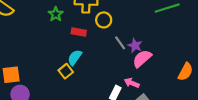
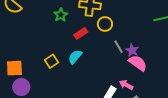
red rectangle: (79, 32) -> (81, 33), turned -48
pink semicircle: (142, 59) -> (138, 63), turned 72
yellow square: (66, 71) -> (51, 61), moved

